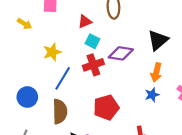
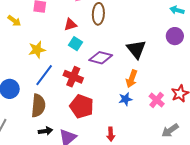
black triangle: (158, 40) -> (136, 49), turned -35
red cross: (93, 65) -> (73, 77), moved, turned 36
red pentagon: (106, 107) -> (82, 106), turned 30

